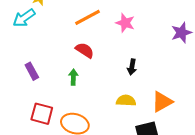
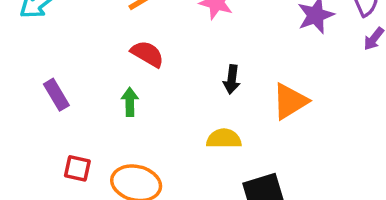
orange triangle: (162, 102) -> (290, 101), moved
red square: (42, 114) -> (77, 168), size x0.7

